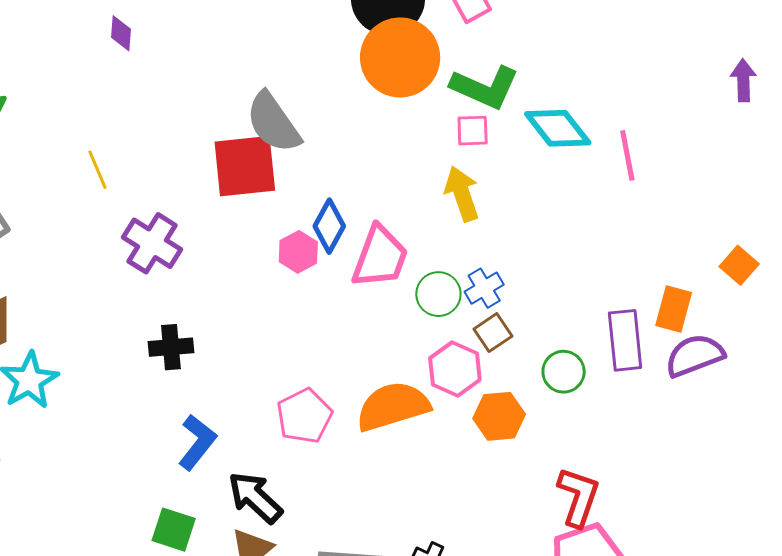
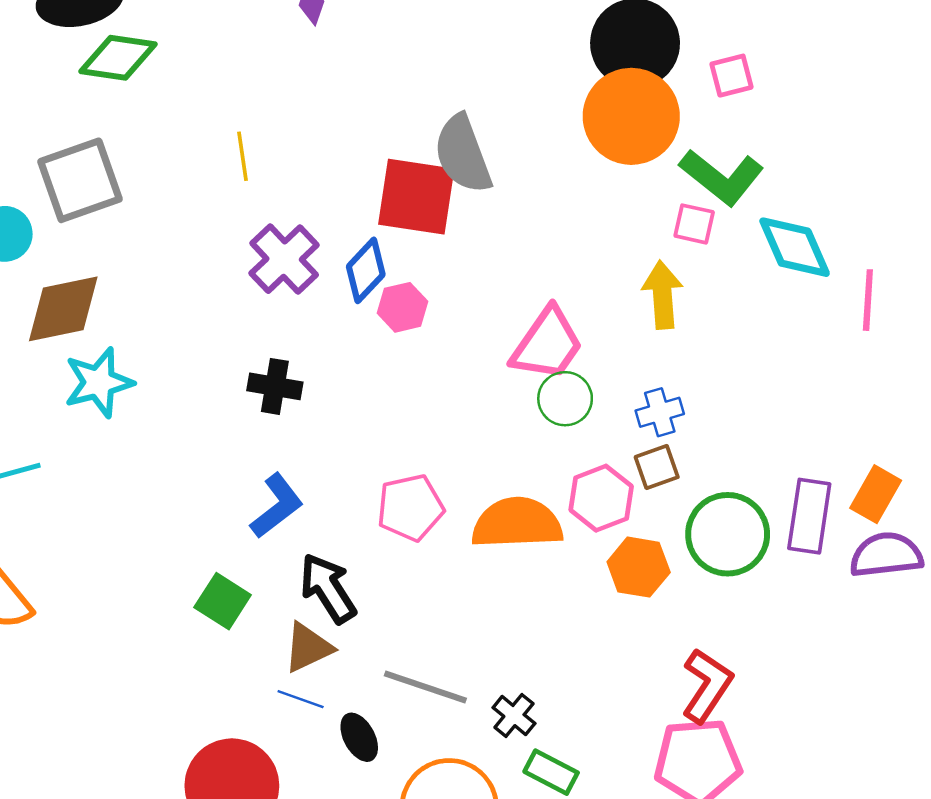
blue diamond: (329, 226) -> (366, 270), moved
pink hexagon: (298, 252) -> (402, 307), moved
green circle: (438, 294) -> (565, 399), moved
green circle: (564, 372) -> (728, 534), size x1.6

